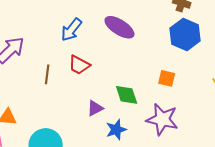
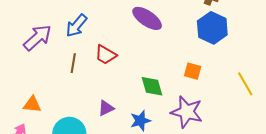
blue arrow: (71, 30) -> (76, 26), moved
purple triangle: (95, 108) -> (106, 108), moved

